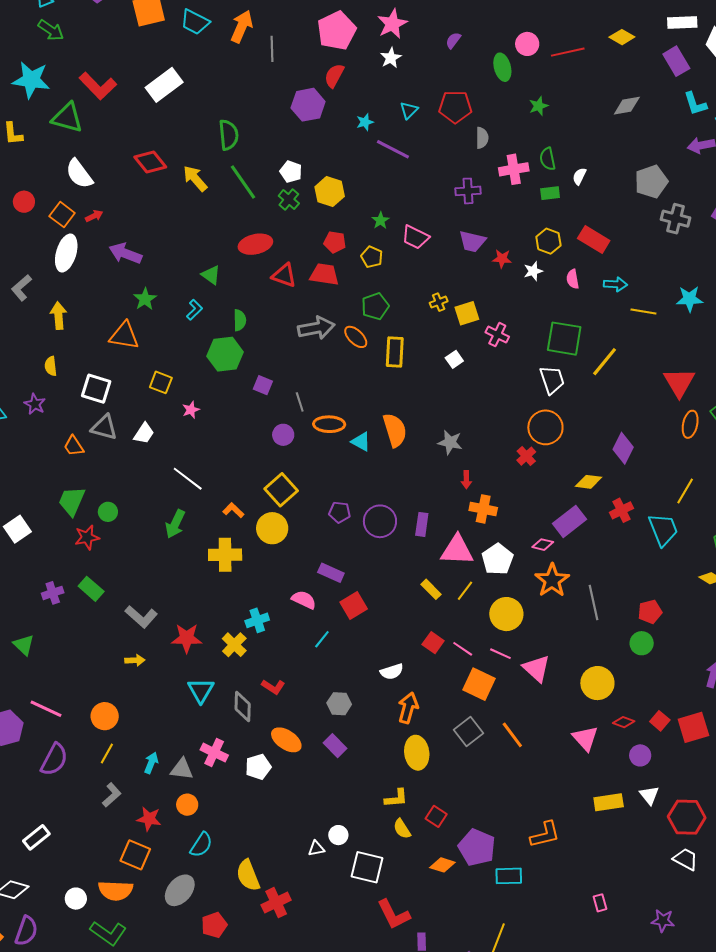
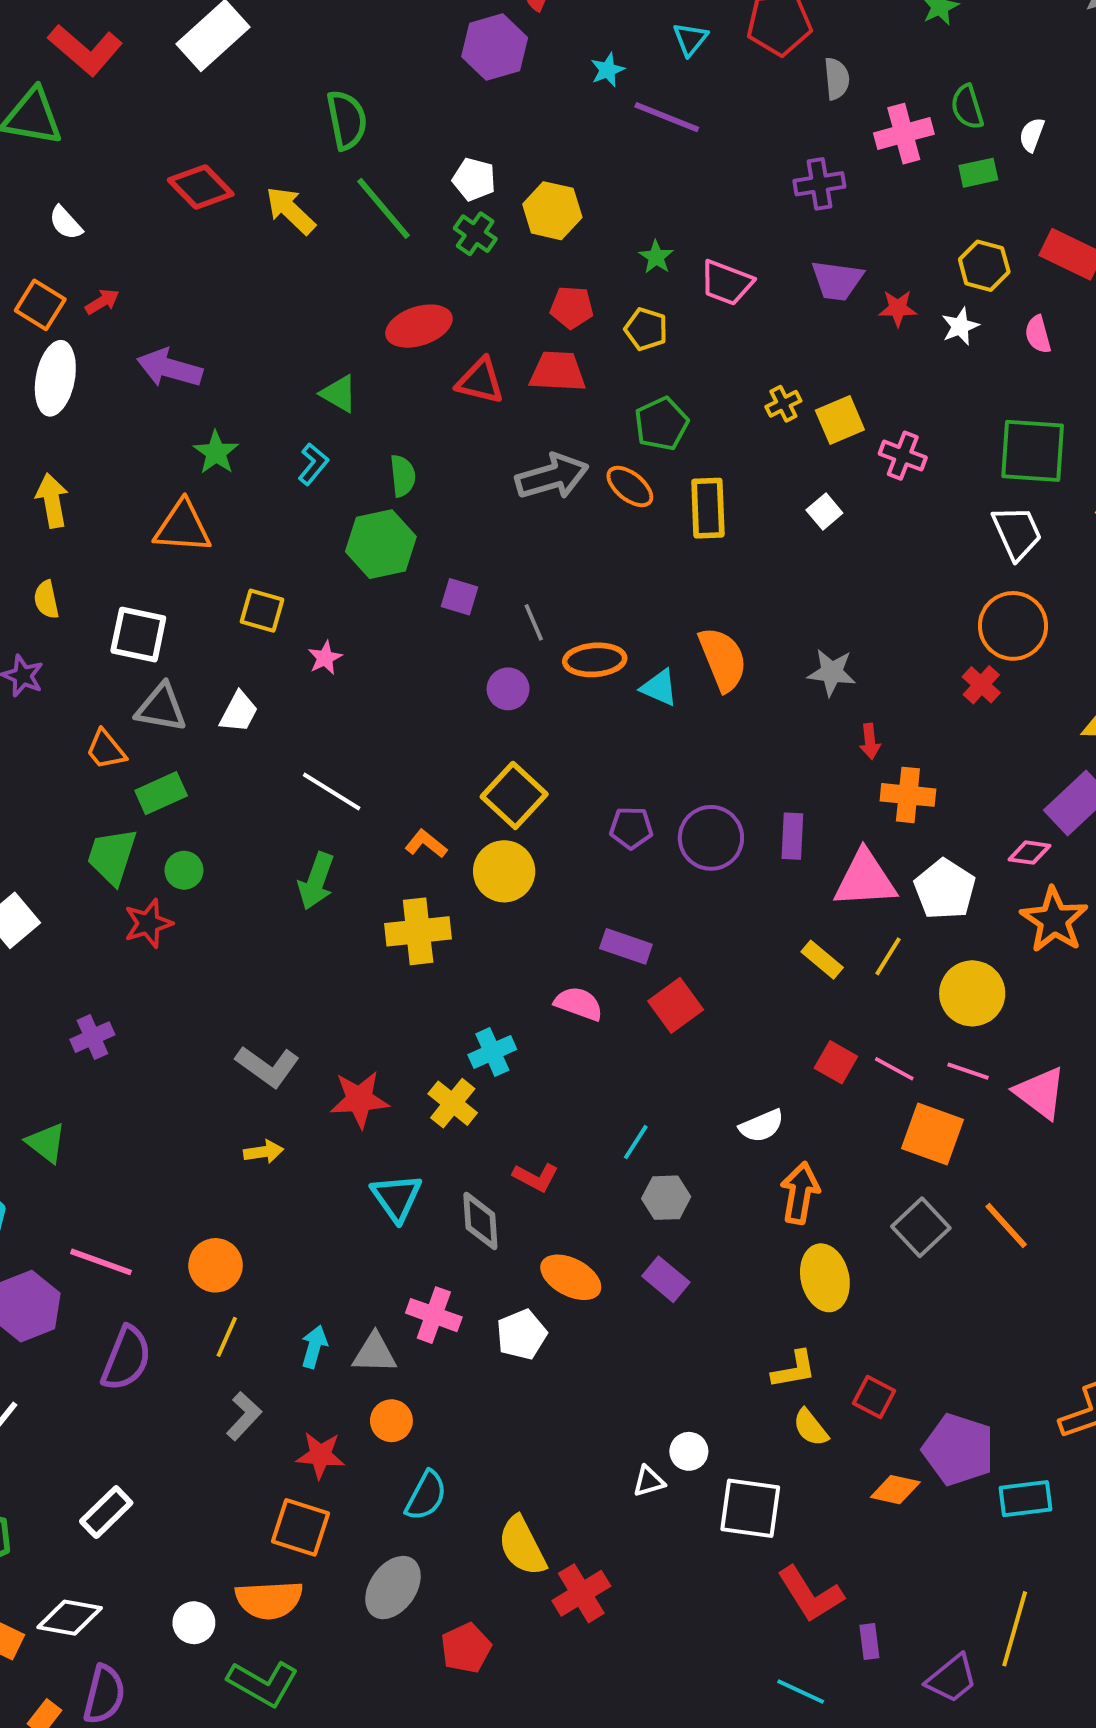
white semicircle: (79, 174) -> (66, 223), size x0.6
green rectangle: (91, 589) -> (161, 793), moved, turned -60
cyan line: (322, 639) -> (636, 1142), moved

